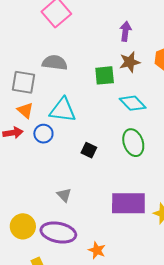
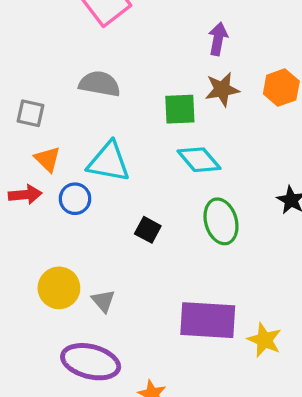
gray square: (24, 82) -> (31, 113), moved, size x0.7
cyan diamond: (133, 103) -> (199, 160), moved
yellow circle: (23, 226) -> (59, 288), moved

